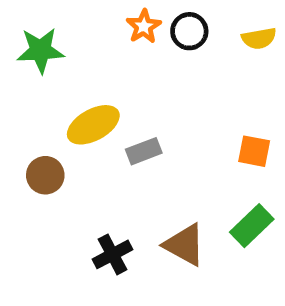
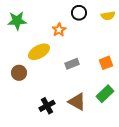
orange star: (144, 26) -> (59, 30), moved
gray rectangle: (144, 151) -> (72, 64), moved
orange square: (254, 151) -> (106, 63), turned -32

